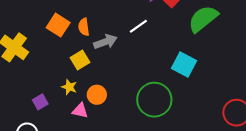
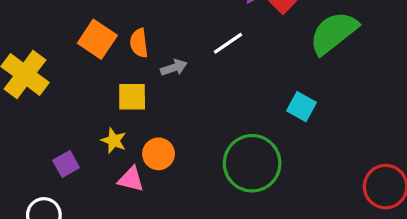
gray arrow: (105, 42) -> (174, 68), size x0.7
yellow square: (80, 60) -> (132, 97), turned 30
cyan square: (184, 64) -> (301, 107), size x0.7

